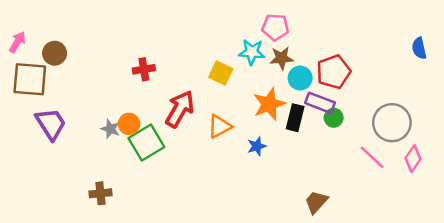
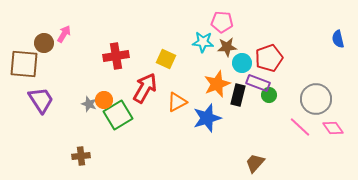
pink arrow: (17, 42) -> (64, 34), moved
red cross: (144, 69) -> (116, 56), size x1.4
yellow square: (221, 73) -> (166, 59), moved
blue star: (257, 146) -> (207, 118), size x1.8
pink diamond: (413, 159) -> (333, 128), turned -70

